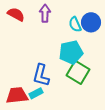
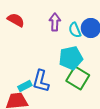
purple arrow: (45, 13) -> (55, 22), moved
cyan rectangle: (36, 93) -> (25, 86), moved

